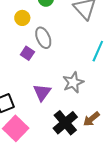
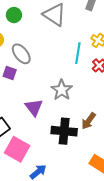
black cross: (65, 123) -> (64, 131), turned -30

